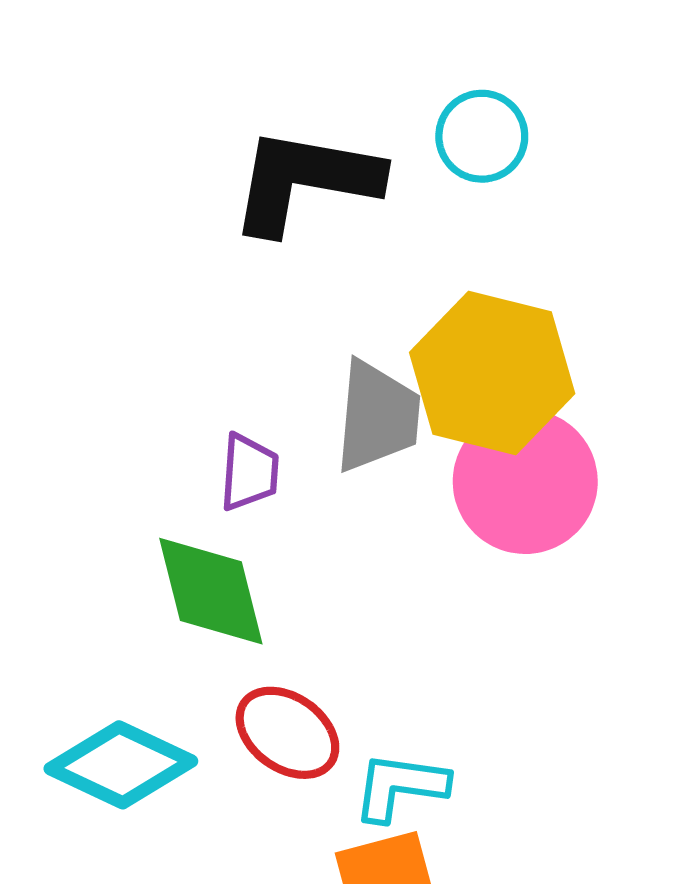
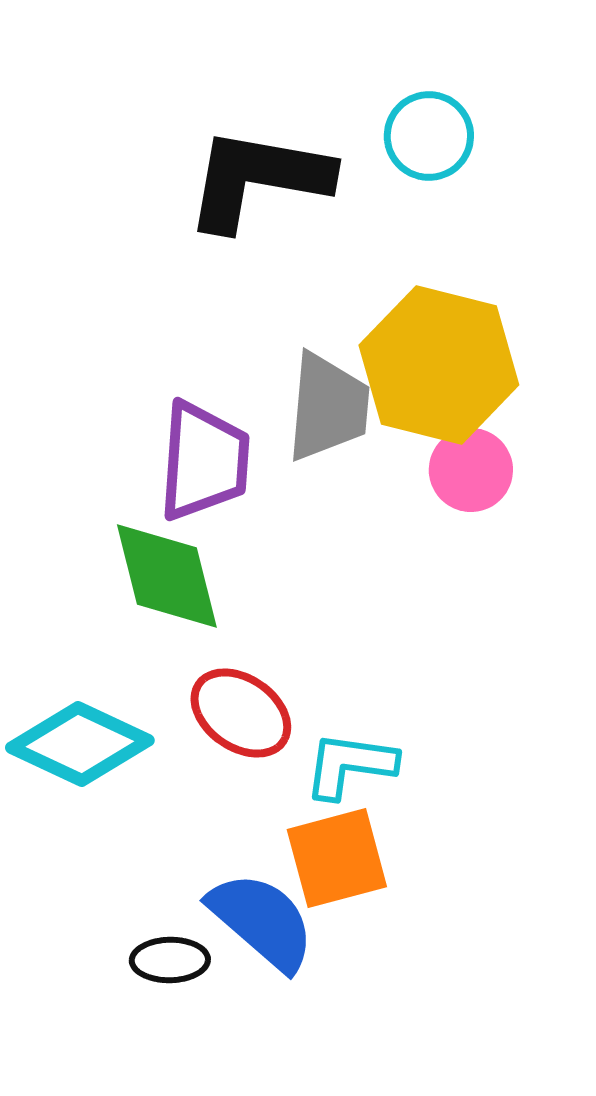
purple trapezoid: (249, 472) -> (204, 461), size x1.6
pink circle: (525, 482) -> (471, 470), size x0.6

